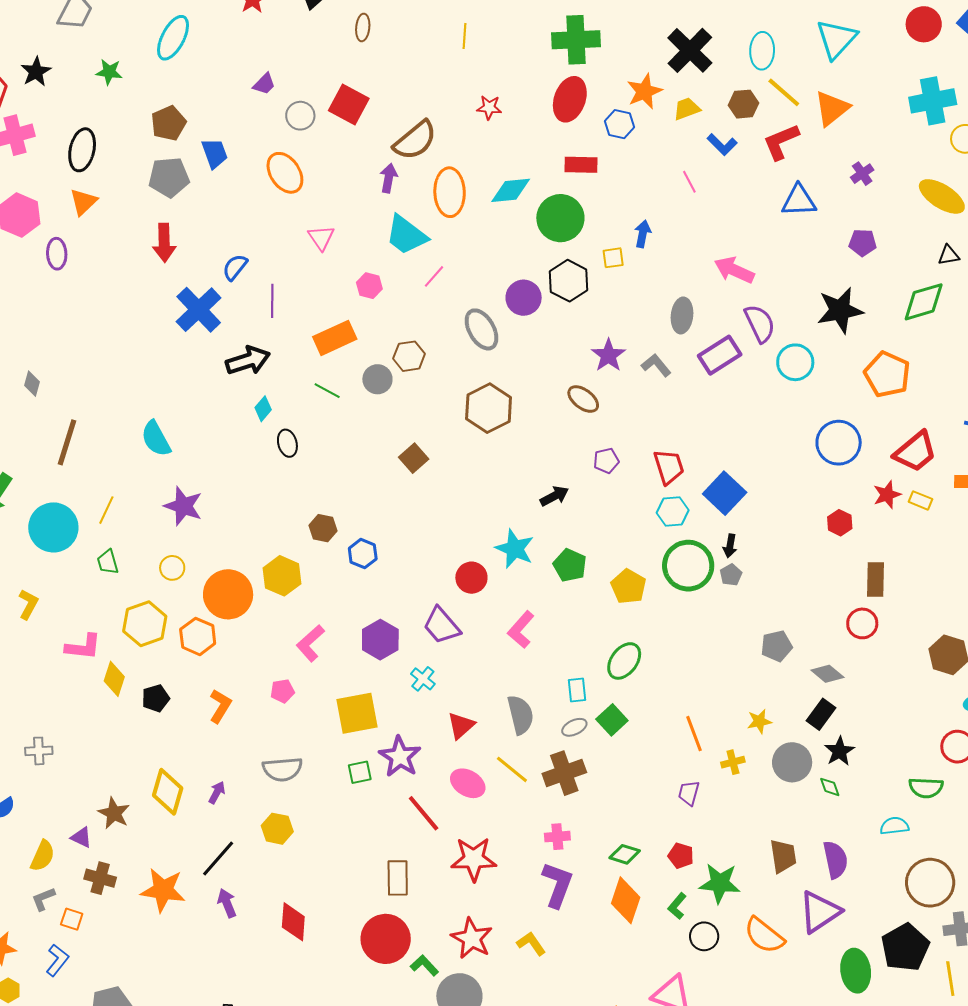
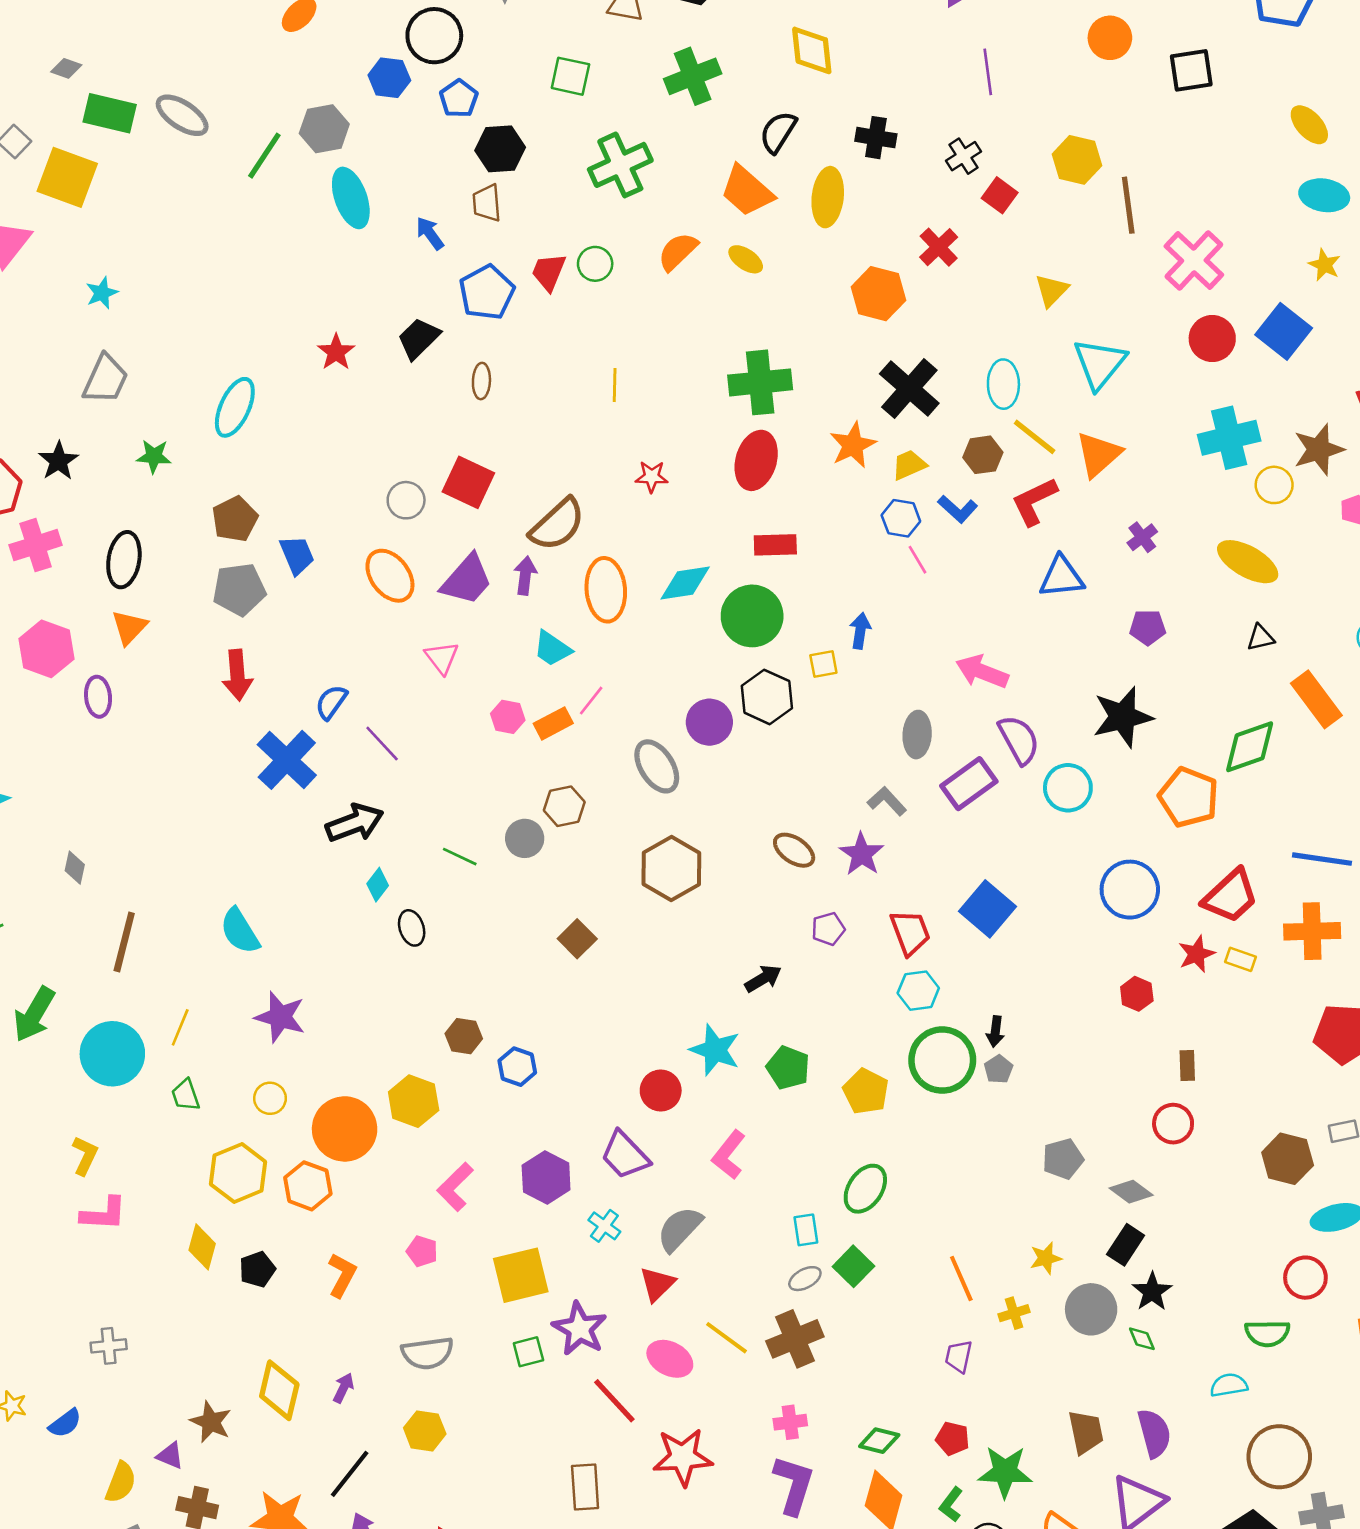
purple trapezoid: (264, 84) -> (467, 580), moved, size x1.8
blue hexagon: (620, 124) -> (901, 518), moved
cyan trapezoid: (406, 235) -> (552, 649), size x0.7
purple line: (272, 301) -> (382, 743), turned -40
green diamond: (924, 302) -> (1250, 747), moved
orange rectangle: (335, 338) -> (553, 723), moved, size x0.7
purple star: (608, 355) -> (862, 854), moved
blue square: (725, 493) -> (988, 909), moved
brown rectangle: (875, 580) -> (1187, 1065), size x0.7
pink L-shape: (83, 647) -> (104, 1214), moved
pink pentagon: (282, 691) -> (422, 1251), turned 30
gray semicircle: (520, 715) -> (680, 1229), moved, turned -120

